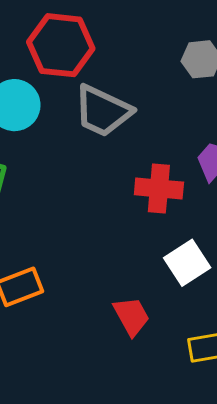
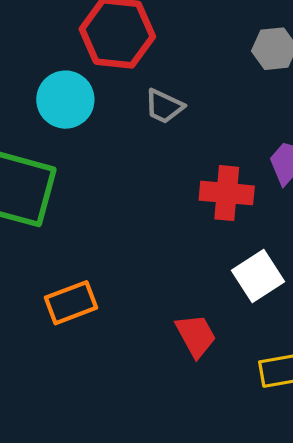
gray trapezoid: (103, 111) -> (164, 106), size x0.6

